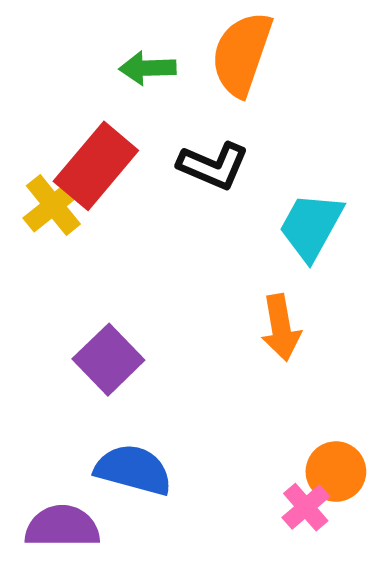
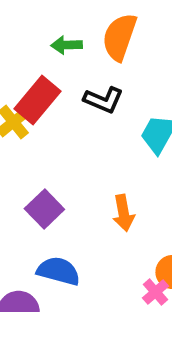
orange arrow: (281, 328) -> (123, 213), moved

